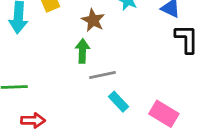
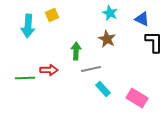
brown star: (93, 20) -> (107, 39), moved
red arrow: (33, 120) -> (49, 70), moved

